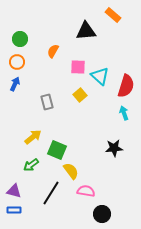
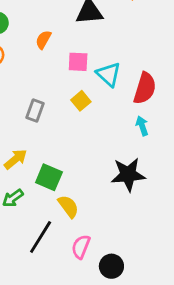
gray rectangle: (47, 102) -> (35, 111), turned 35
black star: (114, 148) -> (128, 174), size x1.4
pink semicircle: (86, 191) -> (81, 247), moved, turned -78

